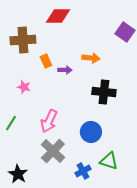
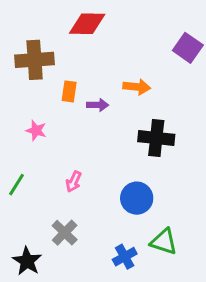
orange rectangle: (46, 61) -> (69, 91), turned 32
pink arrow: (49, 121) -> (74, 182), size x0.6
gray cross: (53, 151) -> (65, 233), moved, size x0.7

